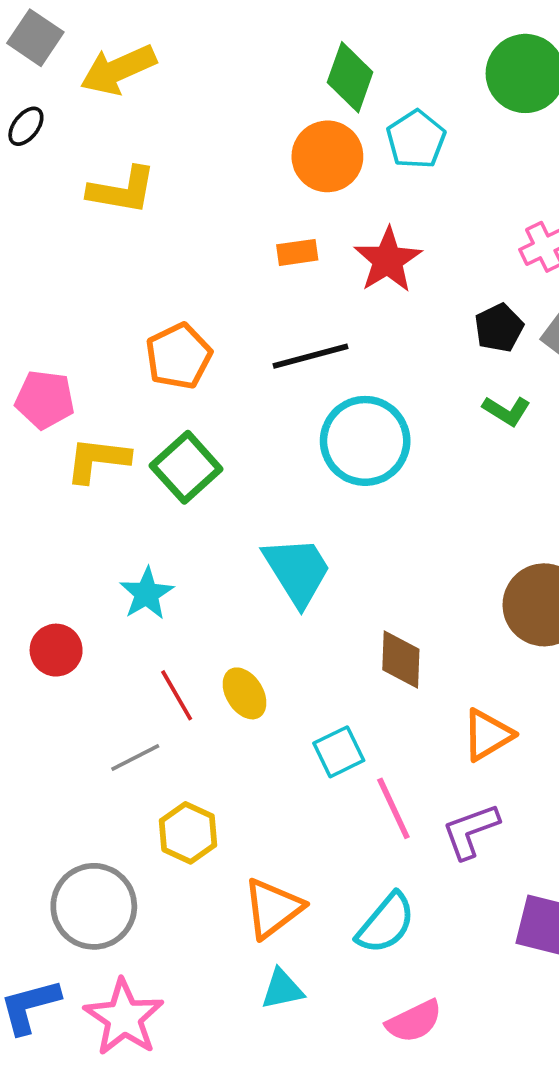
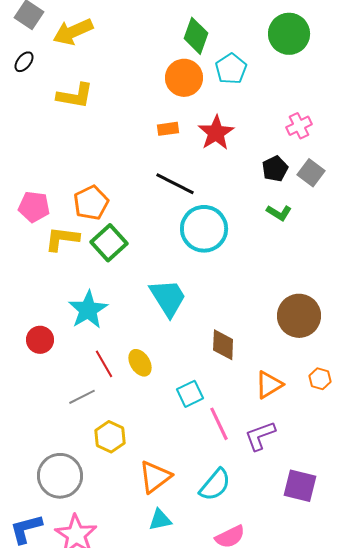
orange pentagon: (179, 356) -> (91, 203), moved
black line: (310, 356) -> (175, 184), turned 42
cyan star: (147, 594) -> (88, 310), size x1.4

